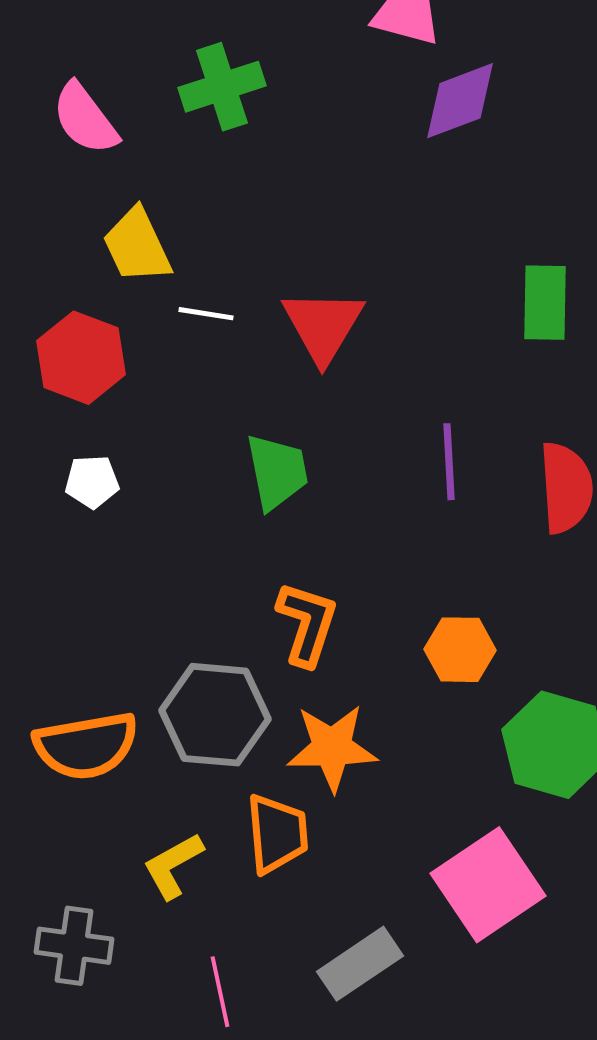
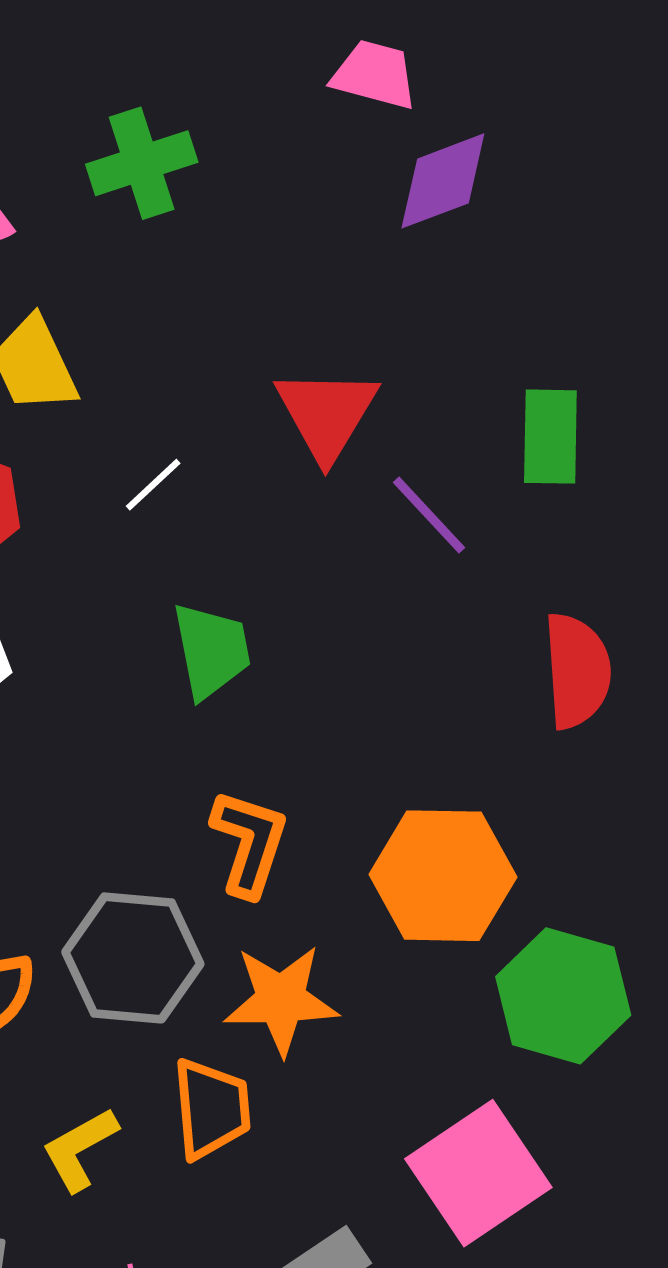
white line: (206, 314) -> (153, 485), moved, turned -52
red triangle: (323, 326) -> (326, 414), moved
purple line: (449, 462) -> (429, 515), moved, turned -40
orange hexagon: (460, 650) -> (443, 876), size x1.6

